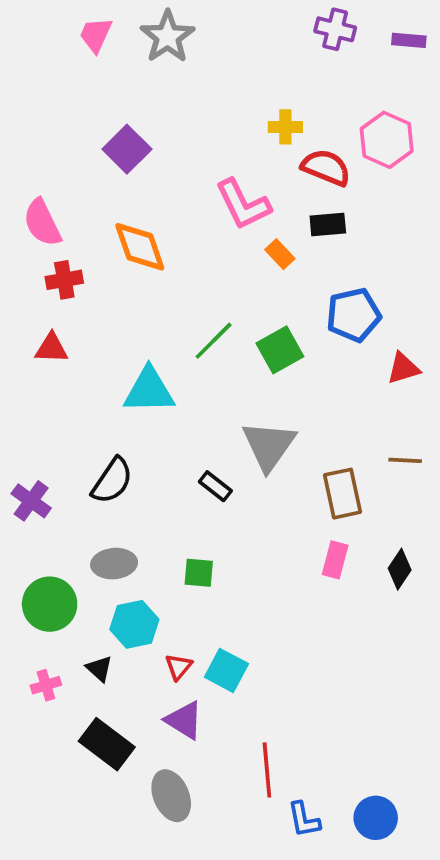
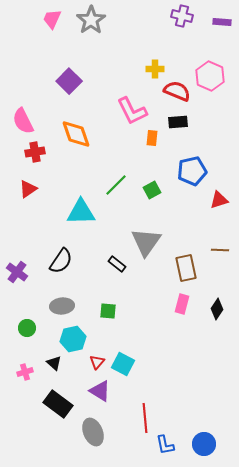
orange rectangle: (280, 254) -> (152, 138), turned 49
red triangle: (51, 348) -> (28, 189), turned -36
green square: (280, 350) -> (152, 190), size x0.7
green circle: (50, 604) -> (27, 328), size x0.6

